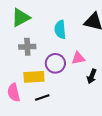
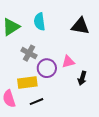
cyan semicircle: (60, 29) -> (40, 22), moved
gray cross: (27, 47) -> (29, 53), moved, turned 35

